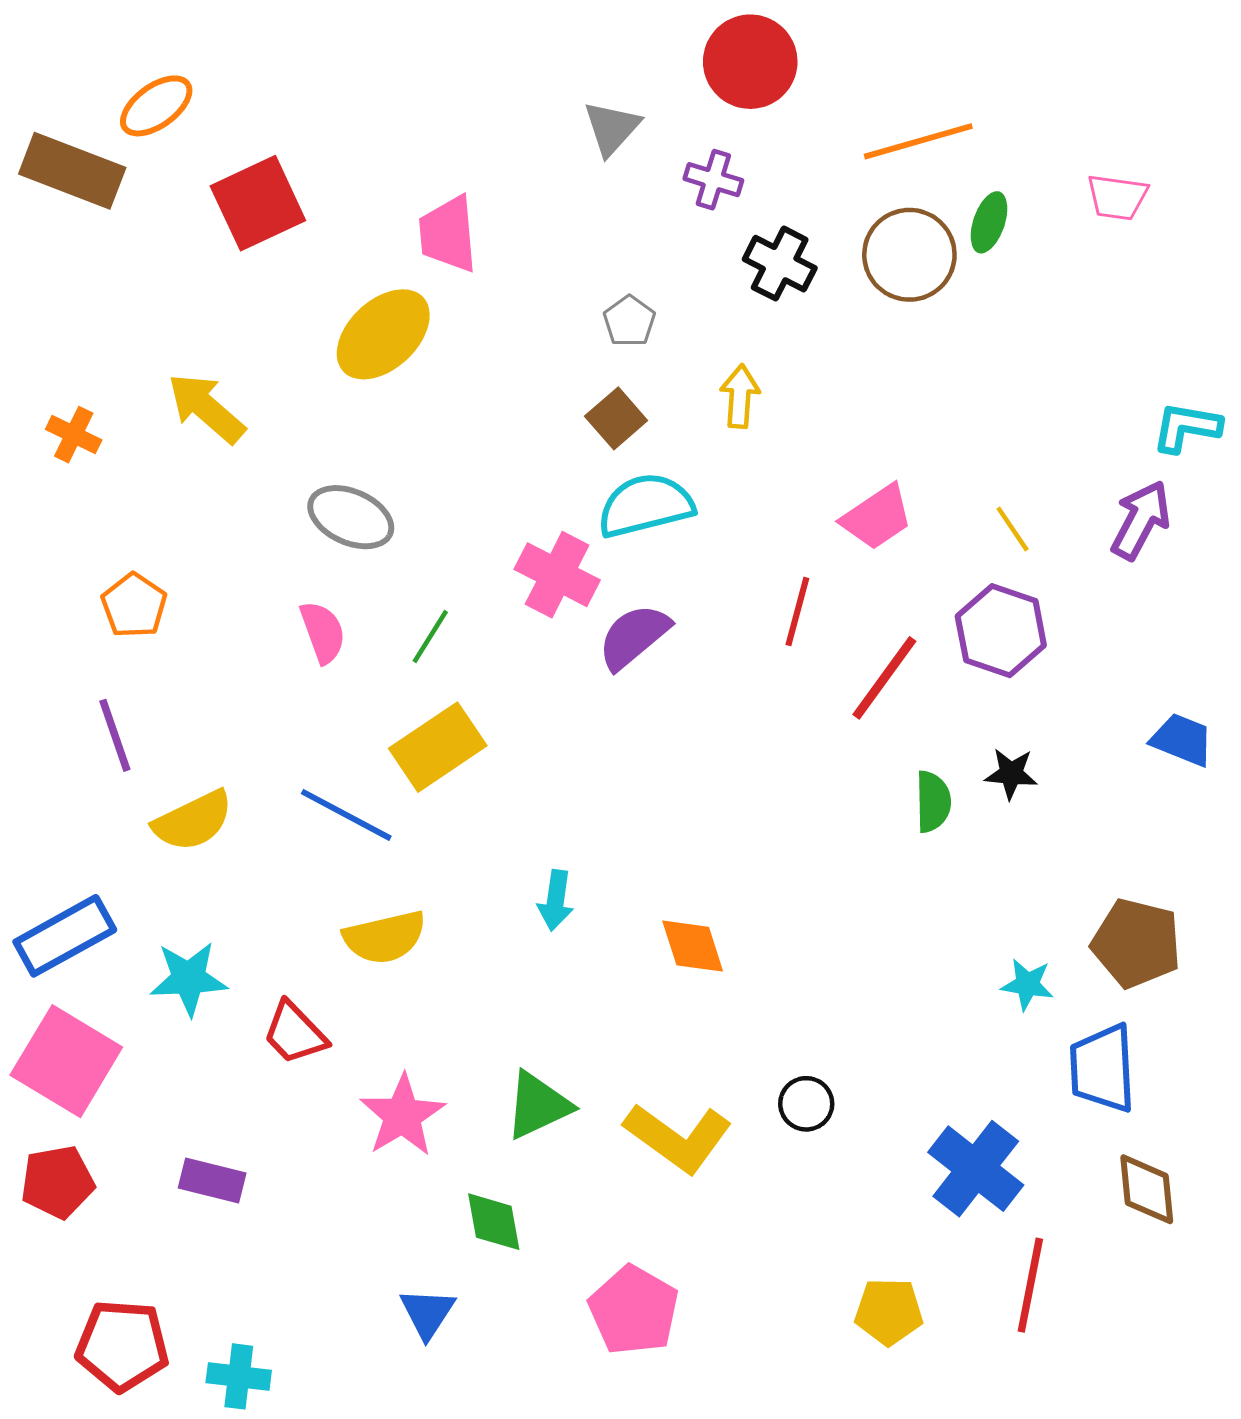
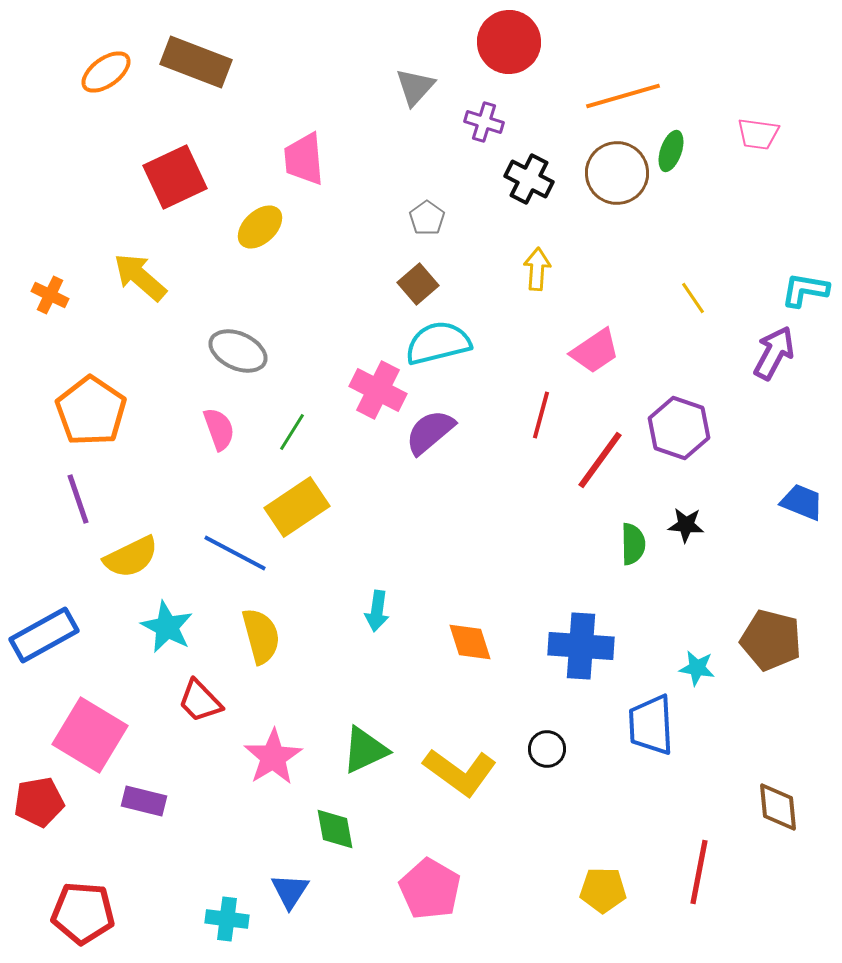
brown rectangle: (72, 171) -> (196, 62), moved
red square: (258, 203) -> (175, 177), moved
yellow ellipse: (383, 334) -> (260, 227), size x0.7
yellow arrow: (740, 396) -> (537, 269), moved
yellow line: (1013, 529) -> (693, 298), moved
orange pentagon: (134, 606) -> (91, 411), size x1.6
yellow semicircle: (385, 937) -> (261, 636), turned -92
cyan star: (189, 979) -> (167, 627), moved, turned 30
pink square: (66, 1061) -> (90, 735), moved
blue trapezoid: (1102, 1068) -> (651, 725), moved
blue cross: (976, 1169) -> (581, 646), moved, turned -34
cyan cross: (239, 1376) -> (227, 919), moved

